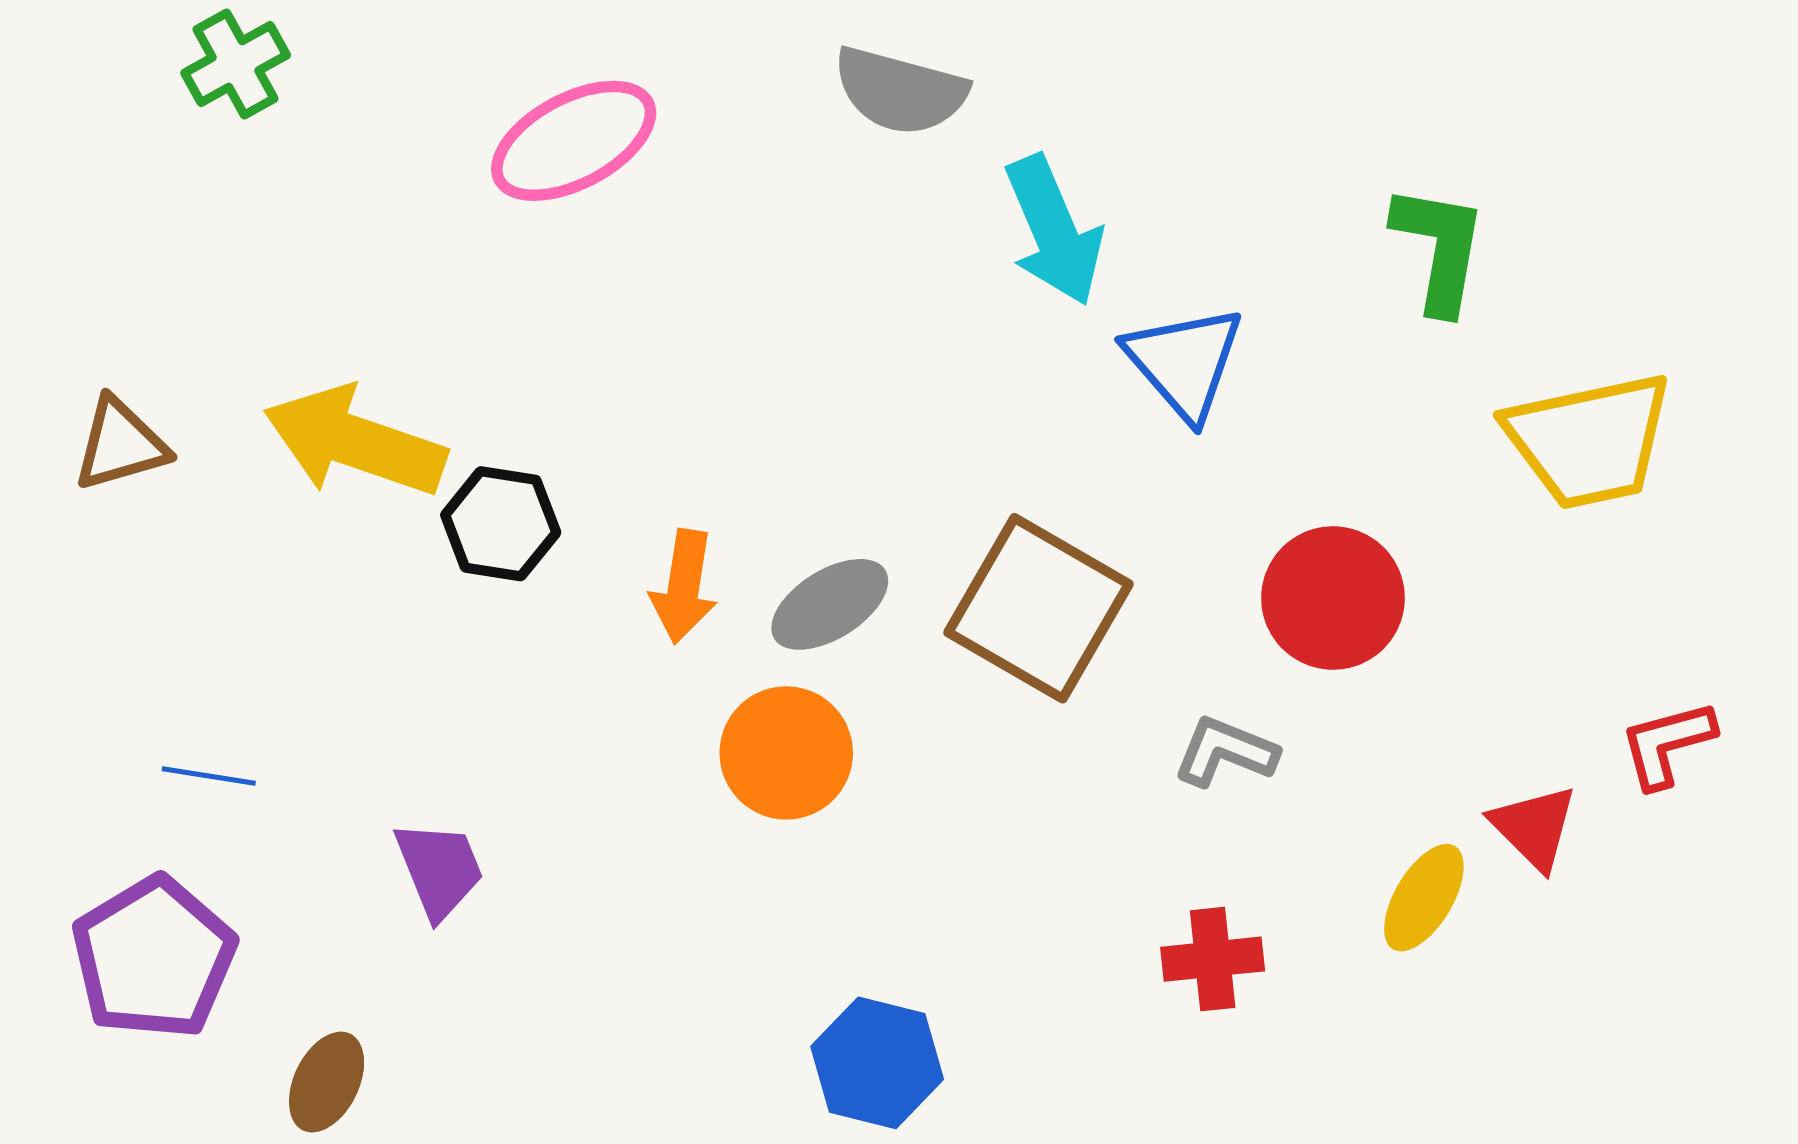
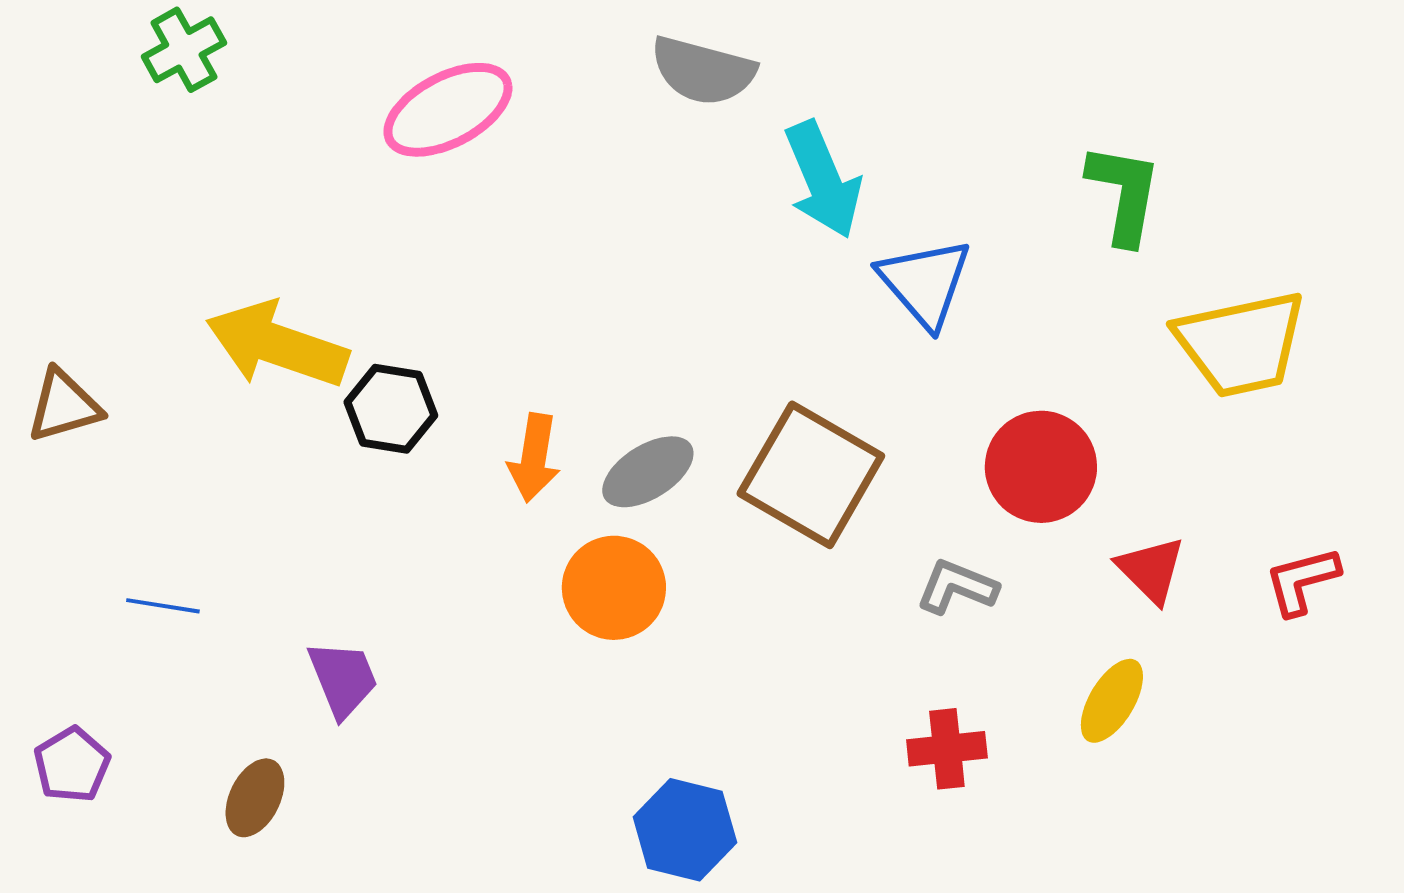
brown triangle: (120, 444) -> (64, 406), moved
red triangle: (1534, 827) -> (1151, 570), moved
purple pentagon: (154, 958) -> (72, 765), moved, size x0.6
brown ellipse: (327, 1082) -> (255, 798), moved

